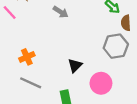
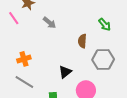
gray arrow: (61, 12) -> (50, 23), moved
brown semicircle: (126, 23) -> (82, 41), moved

